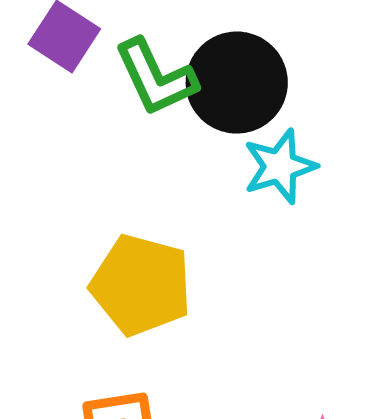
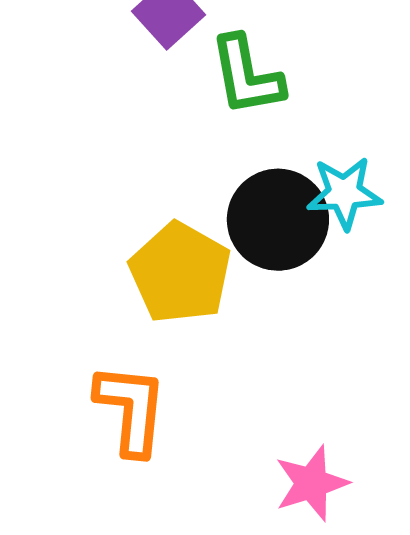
black circle: (237, 83) -> (278, 220), moved

